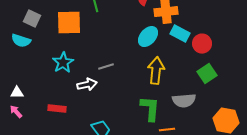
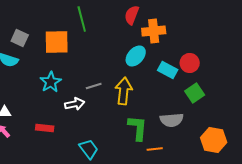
cyan rectangle: (180, 34) -> (168, 70), moved
yellow arrow: (156, 71) -> (124, 91), moved

